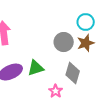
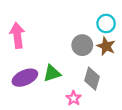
brown star: (86, 43) -> (106, 46), turned -30

